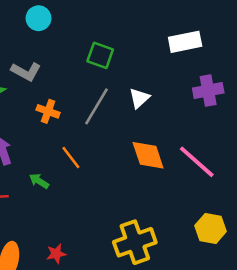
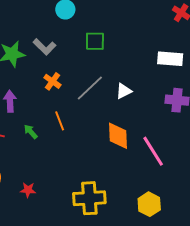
green square: (100, 55) -> (95, 41), moved, turned -35

